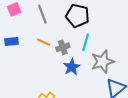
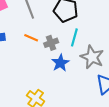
gray star: (103, 62) -> (92, 57), turned -30

